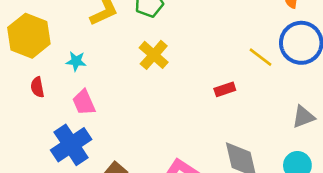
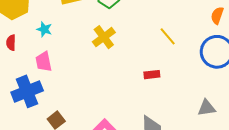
yellow line: (260, 57) -> (168, 36), moved

